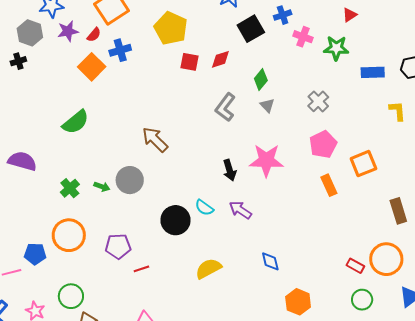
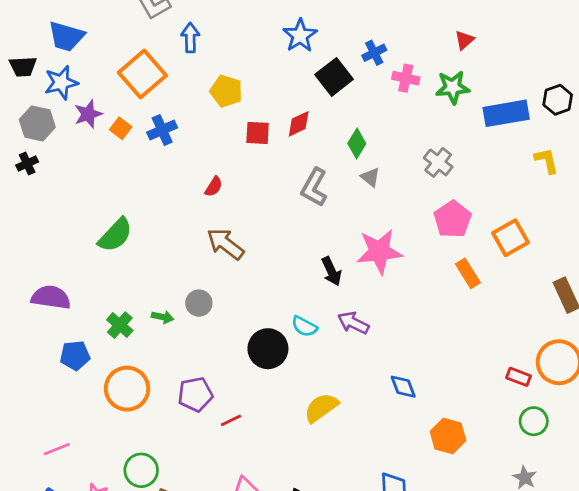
yellow pentagon: (171, 28) -> (226, 91), size x0.7
red semicircle: (94, 35) -> (214, 187), moved
orange square: (92, 67) -> (121, 128), moved, size x0.6
blue rectangle: (373, 72) -> (506, 113), size x1.4
gray circle: (130, 180) -> (199, 303), size x0.7
blue pentagon: (35, 254) -> (75, 355), moved

